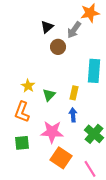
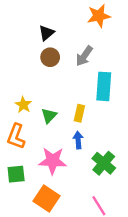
gray arrow: (74, 30) -> (84, 56), moved
brown circle: (58, 47) -> (50, 57), moved
orange square: (61, 158) -> (46, 198), moved

